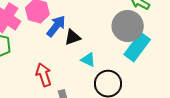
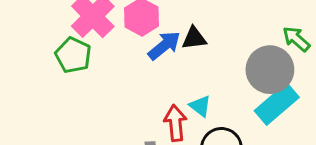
black triangle: (73, 37) -> (194, 38), moved
red arrow: (44, 75) -> (175, 123), moved

